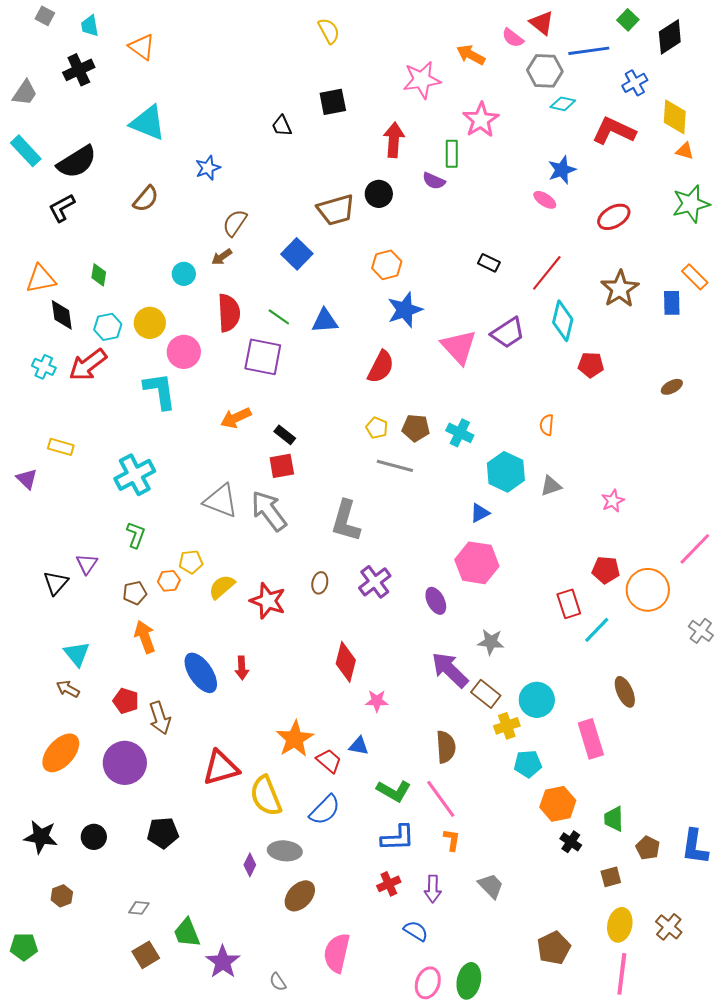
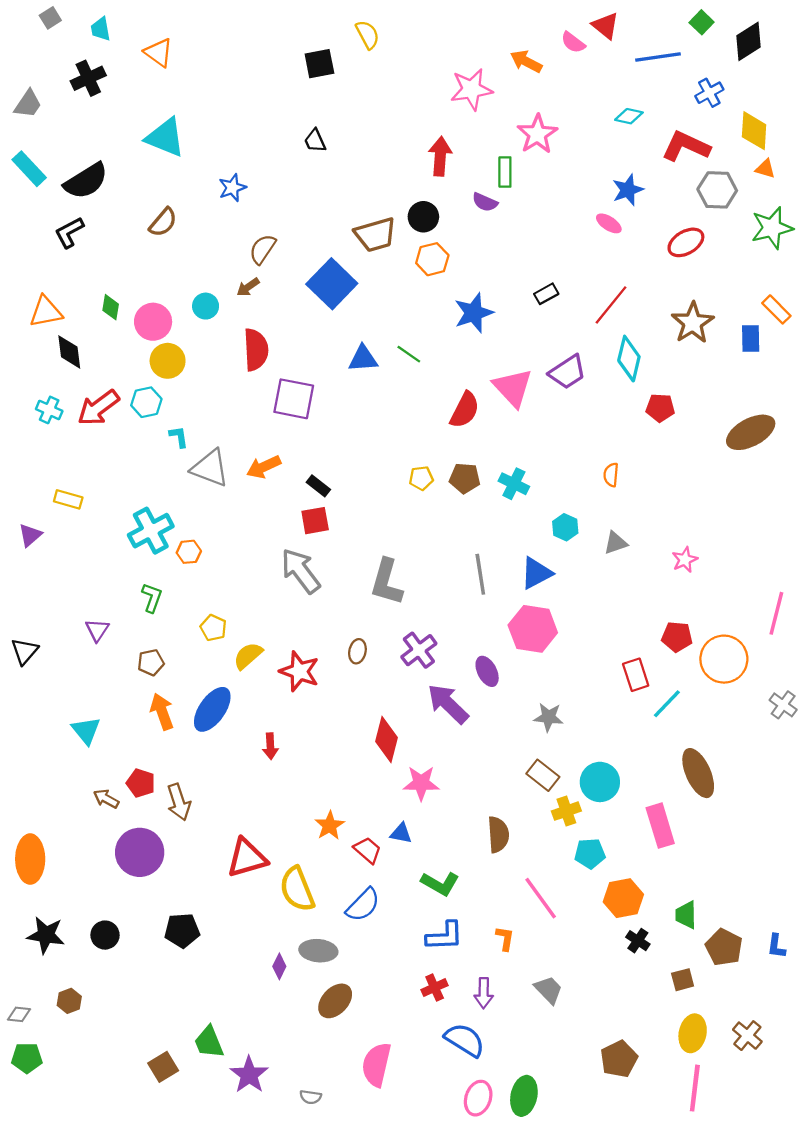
gray square: (45, 16) -> (50, 18), turned 30
gray hexagon: (545, 71) -> (717, 190), moved
black square: (333, 102) -> (319, 64), moved
blue square: (297, 254) -> (332, 284), size x1.4
black rectangle: (489, 263) -> (546, 294), turned -55
orange hexagon: (387, 265) -> (432, 259), moved
blue star: (405, 310) -> (474, 313), moved
green line: (279, 317) -> (409, 354), moved
cyan hexagon: (108, 327) -> (146, 402), moved
pink circle: (184, 352) -> (153, 322), moved
red semicircle: (381, 367) -> (465, 410), moved
brown ellipse: (672, 387) -> (751, 432), size x2.0
cyan L-shape: (160, 391) -> (179, 437), size x0.5
yellow pentagon: (377, 428) -> (421, 478), turned -30
gray line: (395, 466) -> (480, 574), moved, turned 66
cyan hexagon: (506, 472) -> (565, 527), size x0.6
purple triangle: (27, 479) -> (30, 535), turned 35
gray triangle: (221, 501) -> (210, 468), moved
blue triangle: (480, 513) -> (536, 573), size x1.5
pink line: (695, 549) -> (776, 613), turned -30
yellow pentagon: (191, 562) -> (213, 628), turned 30
orange hexagon: (169, 581) -> (189, 552), moved
black triangle: (56, 583) -> (25, 651), moved
purple arrow: (450, 670) -> (448, 704), moved
blue ellipse: (201, 673) -> (212, 709), moved, turned 69
brown arrow: (68, 689) -> (106, 799), moved
brown ellipse: (625, 692) -> (698, 773), size x1.4
pink star: (377, 701) -> (421, 783), size x1.4
orange star: (295, 739) -> (330, 826), size x0.7
orange ellipse: (61, 753) -> (30, 859), moved, turned -42
pink line: (441, 799) -> (541, 898), moved
blue L-shape: (695, 847) -> (776, 946), size x0.6
brown pentagon: (648, 848) -> (724, 947), size x1.4
gray diamond: (139, 908) -> (19, 1014), moved
blue semicircle: (416, 931) -> (465, 1040), size x1.5
gray semicircle: (278, 982) -> (311, 1097), turned -48

